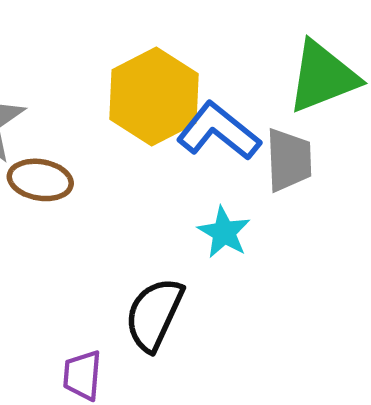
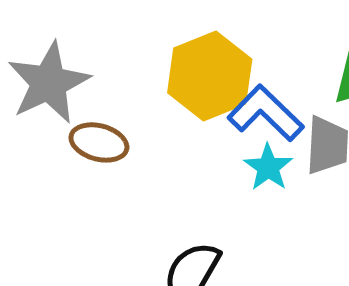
cyan star: (224, 232) -> (268, 167), moved

